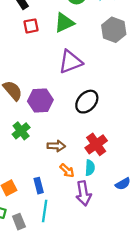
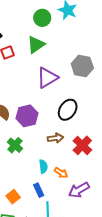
gray hexagon: (114, 30) -> (82, 66), moved
brown arrow: (56, 146) -> (55, 138), moved
cyan semicircle: (90, 168) -> (43, 166), moved
purple arrow: (83, 193) -> (79, 190), turned 80

